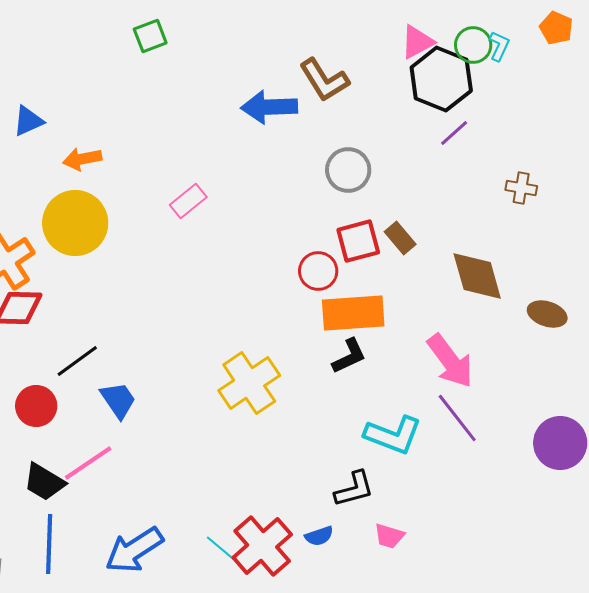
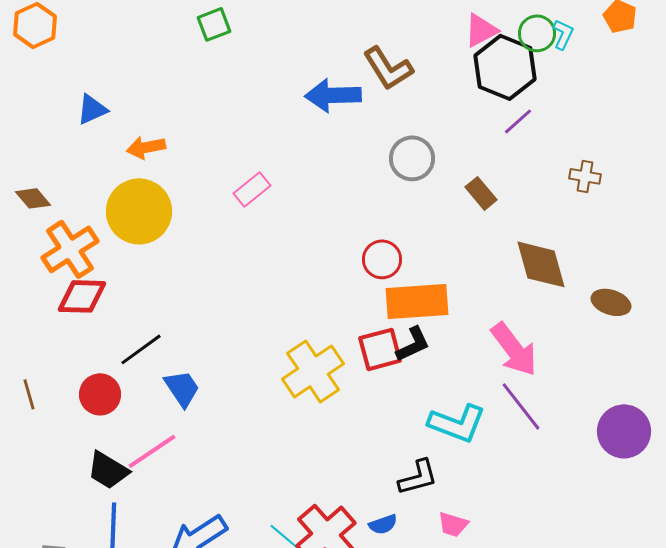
brown rectangle: (400, 238) -> (481, 193), moved
red square: (358, 241) -> (380, 349), moved

